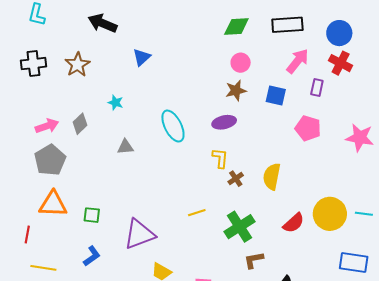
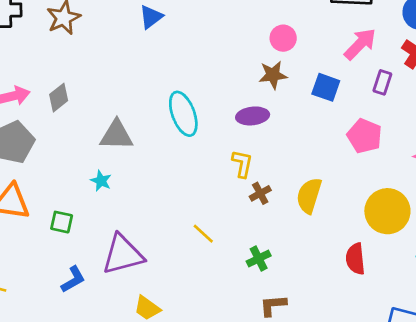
cyan star: (116, 103) -> (101, 181), moved
gray triangle: (125, 147) -> (116, 135), size x1.5
yellow line: (197, 213) -> (203, 234), turned 54
yellow circle: (330, 214) -> (387, 211), moved
red semicircle: (294, 223) -> (355, 259), moved, turned 120
green cross: (240, 227) -> (259, 259), size x0.6
blue L-shape: (92, 256) -> (73, 279), moved

